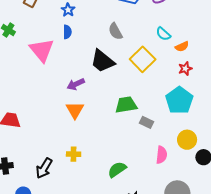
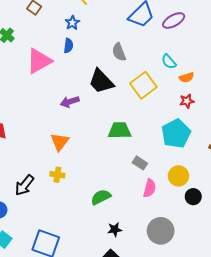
pink triangle: (42, 50) -> (39, 61), turned 32
orange triangle: (75, 110) -> (60, 142), moved
gray rectangle: (147, 122) -> (140, 163), moved

